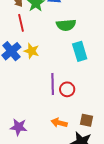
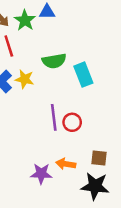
green semicircle: (66, 25) -> (54, 61), moved
purple star: (19, 127) -> (41, 174), moved

